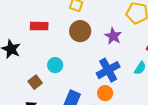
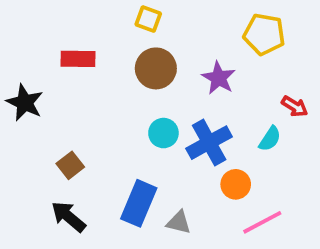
cyan circle: (55, 65) -> (163, 133), moved
orange circle: (105, 93) -> (236, 184), moved

